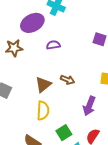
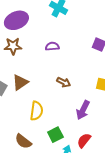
purple ellipse: (32, 23) -> (16, 20), moved
brown triangle: (43, 85) -> (20, 82), moved

